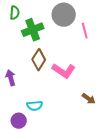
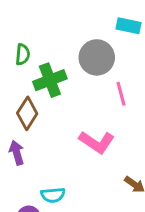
pink line: (85, 31) -> (121, 94), moved
brown diamond: (39, 60) -> (27, 113), moved

